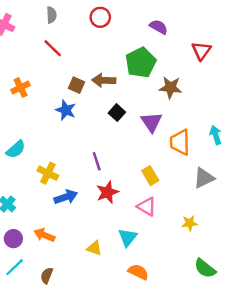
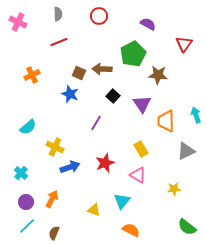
red line: (53, 48) -> (59, 42), turned -66
purple line: (97, 161) -> (96, 123), moved, turned 49
orange arrow: (44, 235) -> (52, 199), turned 96

